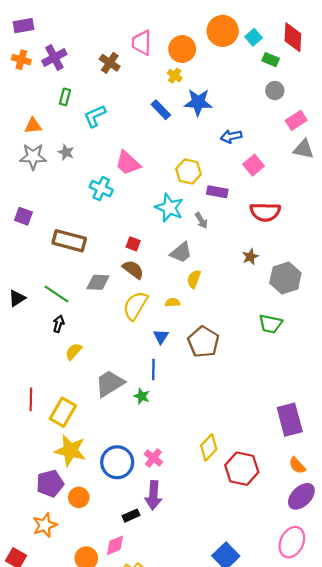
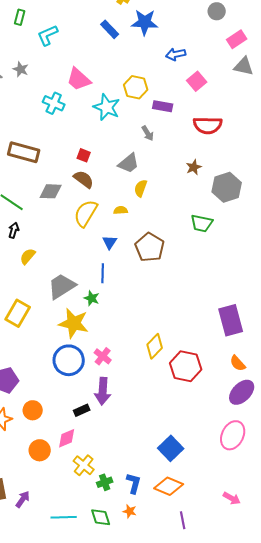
cyan star: (169, 208) -> (107, 107), moved
green trapezoid: (271, 324) -> (202, 223), moved
yellow star: (70, 451) -> (74, 323), moved
orange circle: (79, 497) -> (33, 410), moved

